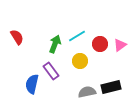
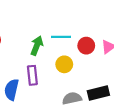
cyan line: (77, 36) -> (61, 37), turned 30
purple rectangle: (51, 71) -> (32, 75), turned 30

